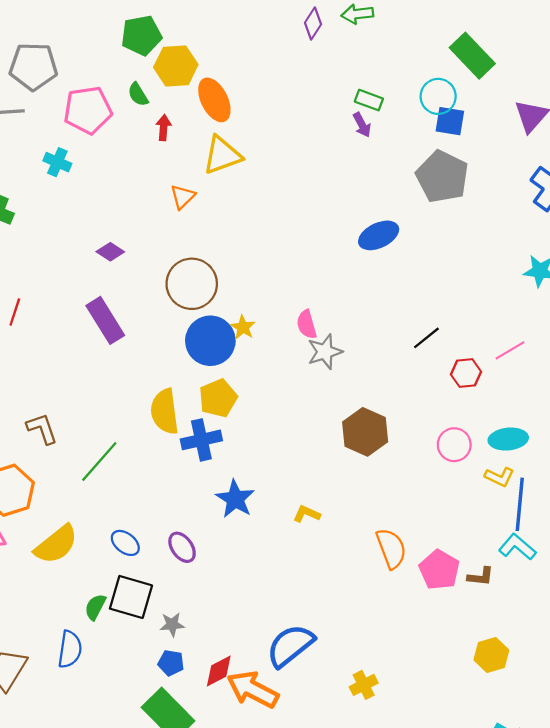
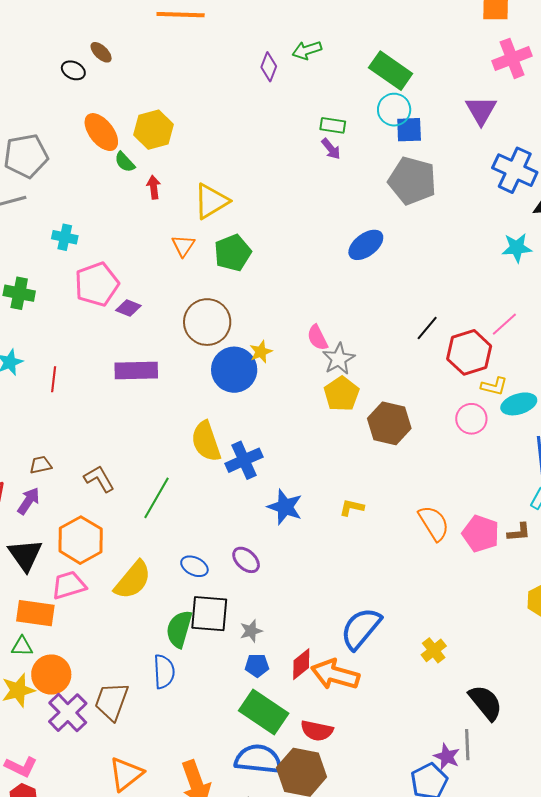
green pentagon: (141, 35) -> (233, 253), moved
green rectangle: (472, 56) -> (391, 71), moved
orange ellipse: (214, 100) -> (101, 132), moved
pink pentagon: (88, 110) -> (97, 284), moved
purple rectangle: (105, 320) -> (136, 370), turned -48
yellow star: (243, 327) -> (261, 352), turned 30
red hexagon: (466, 373) -> (469, 352), size x1.6
yellow pentagon: (218, 398) -> (342, 394), moved
yellow L-shape: (499, 477) -> (494, 386), moved
green semicircle: (95, 607) -> (179, 629), size x1.5

